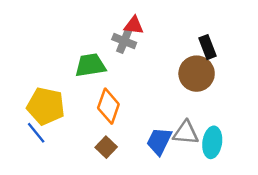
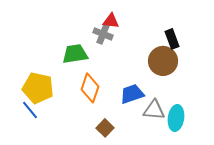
blue trapezoid: (159, 141) -> (132, 94), moved, turned 45
brown square: (106, 147) -> (105, 128), moved

